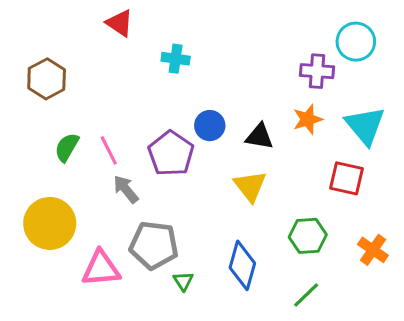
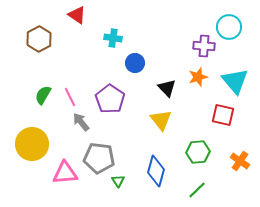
brown hexagon: (47, 79) -> (39, 39), moved
blue circle: (210, 126) -> (135, 63), moved
black triangle: (260, 136) -> (167, 88), turned 36

